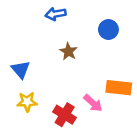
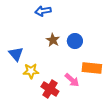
blue circle: (108, 30) -> (75, 41), moved
yellow star: (27, 102) -> (31, 71), moved

